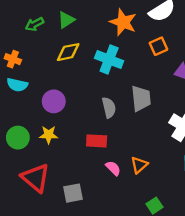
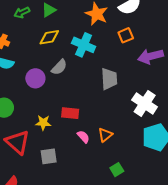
gray semicircle: (109, 108) -> (59, 67), moved, turned 54
yellow star: (49, 135) -> (43, 123), moved

